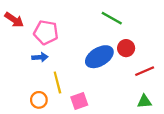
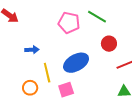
pink pentagon: (46, 32) -> (69, 23), moved
blue ellipse: (99, 57) -> (76, 63), moved

